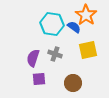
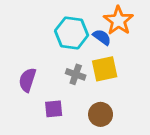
yellow square: (88, 50) -> (105, 69), moved
purple semicircle: (33, 58) -> (27, 80), moved

